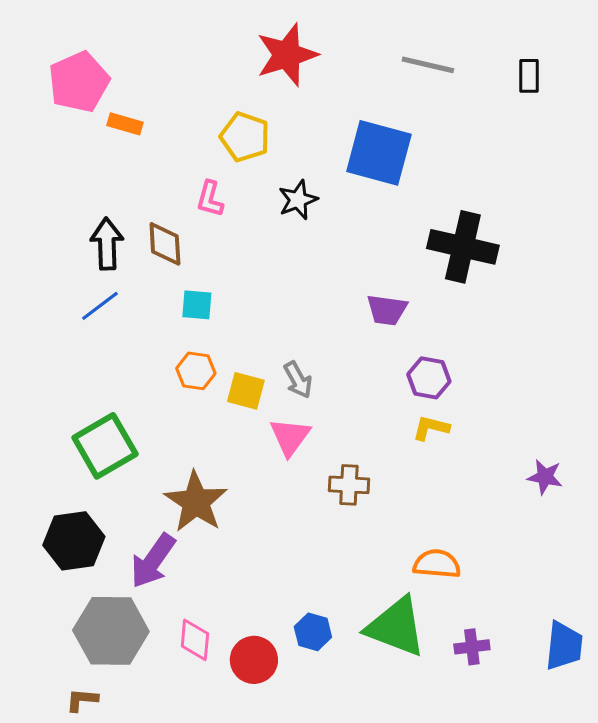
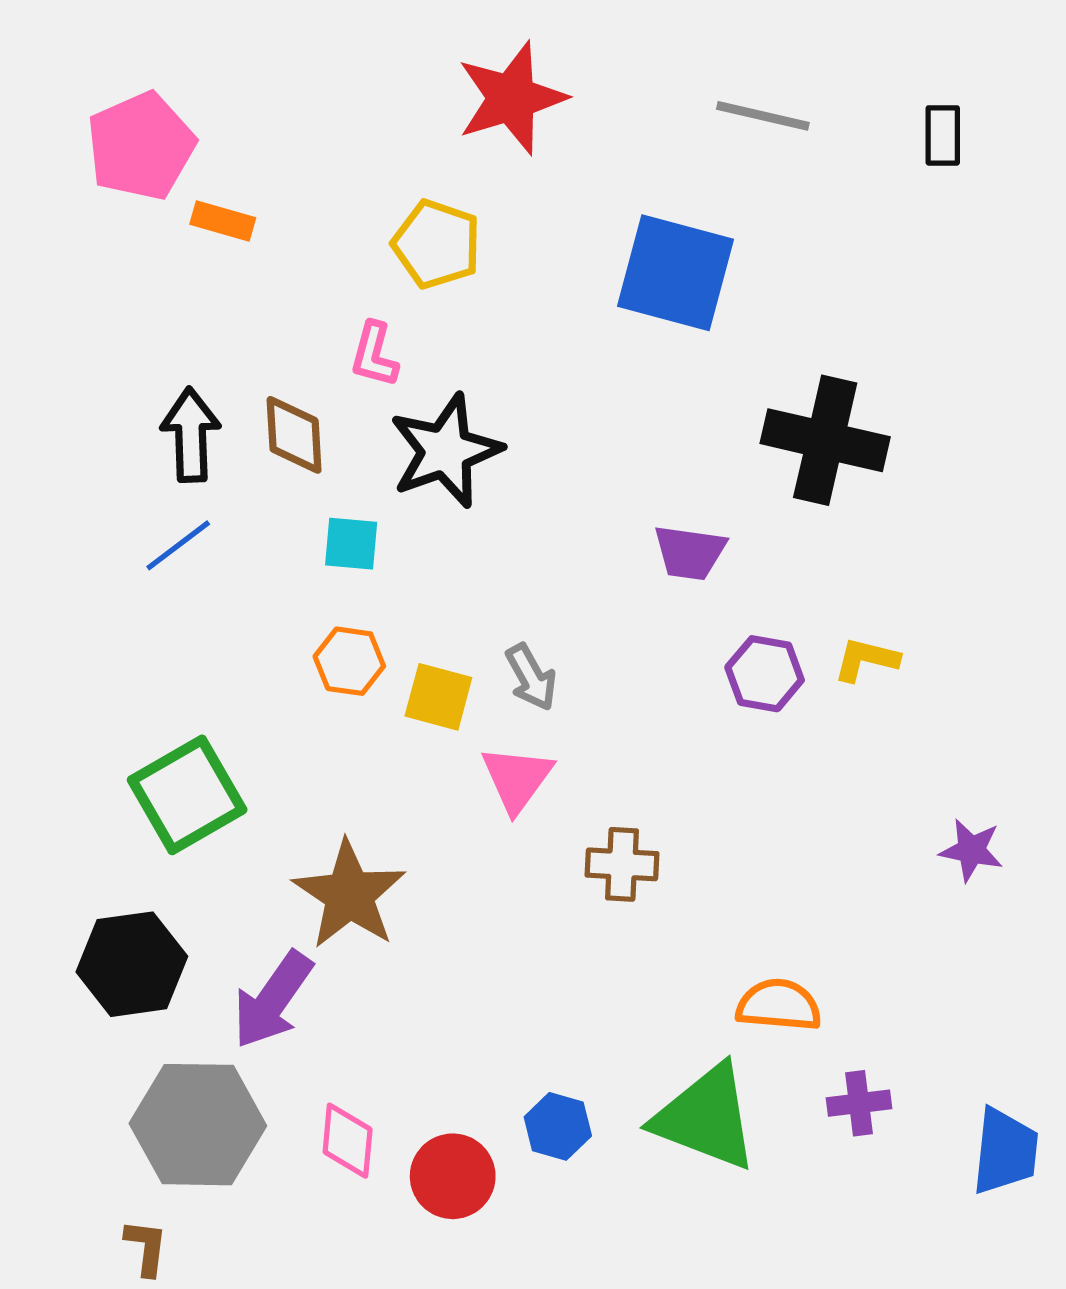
black star: (298, 200) -> (446, 451), moved, size x1.6
yellow L-shape: (431, 428) -> (866, 659), moved
purple cross: (472, 647) -> (859, 1103), moved
brown L-shape: (82, 700) -> (146, 1248), turned 92

